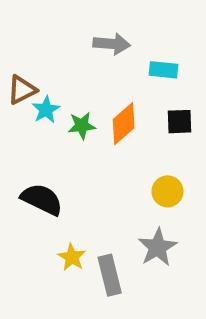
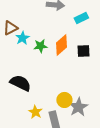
cyan rectangle: (163, 70) -> (81, 18), turned -32
black square: (179, 122) -> (83, 51), moved
yellow circle: (167, 191) -> (64, 100), moved

